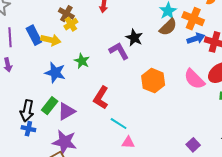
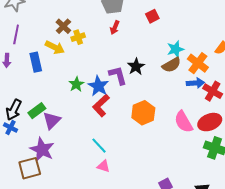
brown cross: (66, 14) -> (63, 26), moved
blue rectangle: (34, 35) -> (36, 62), moved
green star: (82, 61) -> (76, 84), moved
blue star: (55, 73) -> (98, 86), moved
red L-shape: (101, 98) -> (101, 105), moved
purple triangle: (66, 111) -> (52, 121), turned -30

